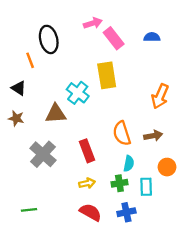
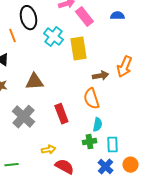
cyan cross: (78, 93) -> (53, 37), moved
brown arrow: (153, 136) -> (100, 76), moved
orange circle: (167, 167) -> (130, 165), moved
yellow arrow: (87, 183) -> (48, 150), moved
blue cross: (126, 212) -> (105, 167), moved, turned -35

